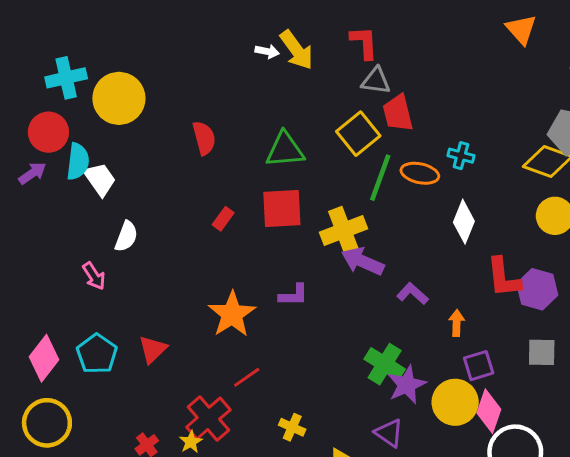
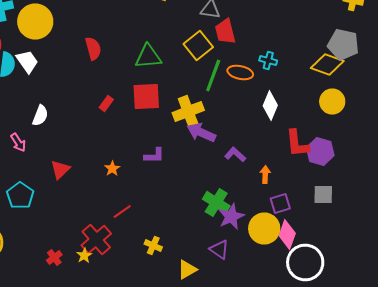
white trapezoid: (100, 179) -> (27, 62), moved
orange star: (232, 314) -> (112, 168), size x0.5
red triangle: (153, 349) -> (60, 170), moved

